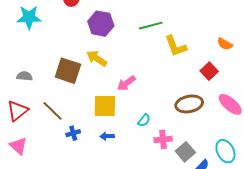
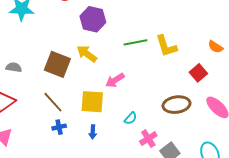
green line: (151, 26) -> (135, 42), moved
brown line: (53, 111) -> (53, 102), moved
blue arrow: (107, 136) -> (93, 132), turned -88
pink cross: (163, 139) -> (148, 139), turned -30

